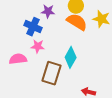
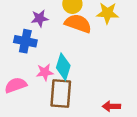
pink star: (38, 46) -> (45, 72), moved
cyan diamond: (71, 57) -> (63, 67), moved

